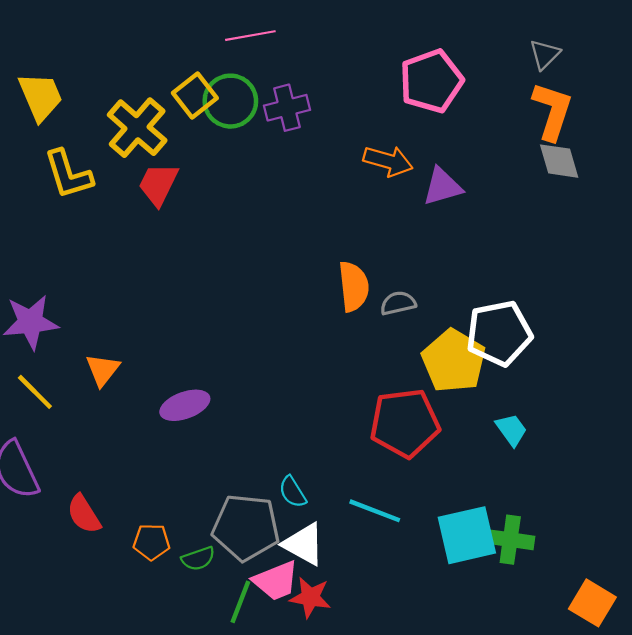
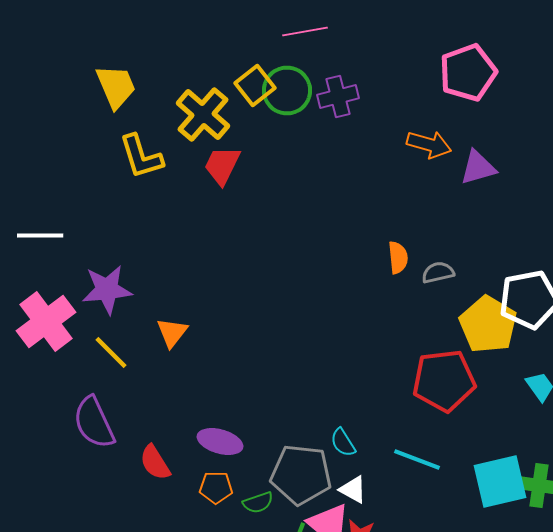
orange semicircle: (354, 286) -> (398, 258), size x0.7
purple ellipse: (185, 405) -> (220, 442), moved, turned 36
white triangle: (304, 544) -> (353, 490), size x0.7

